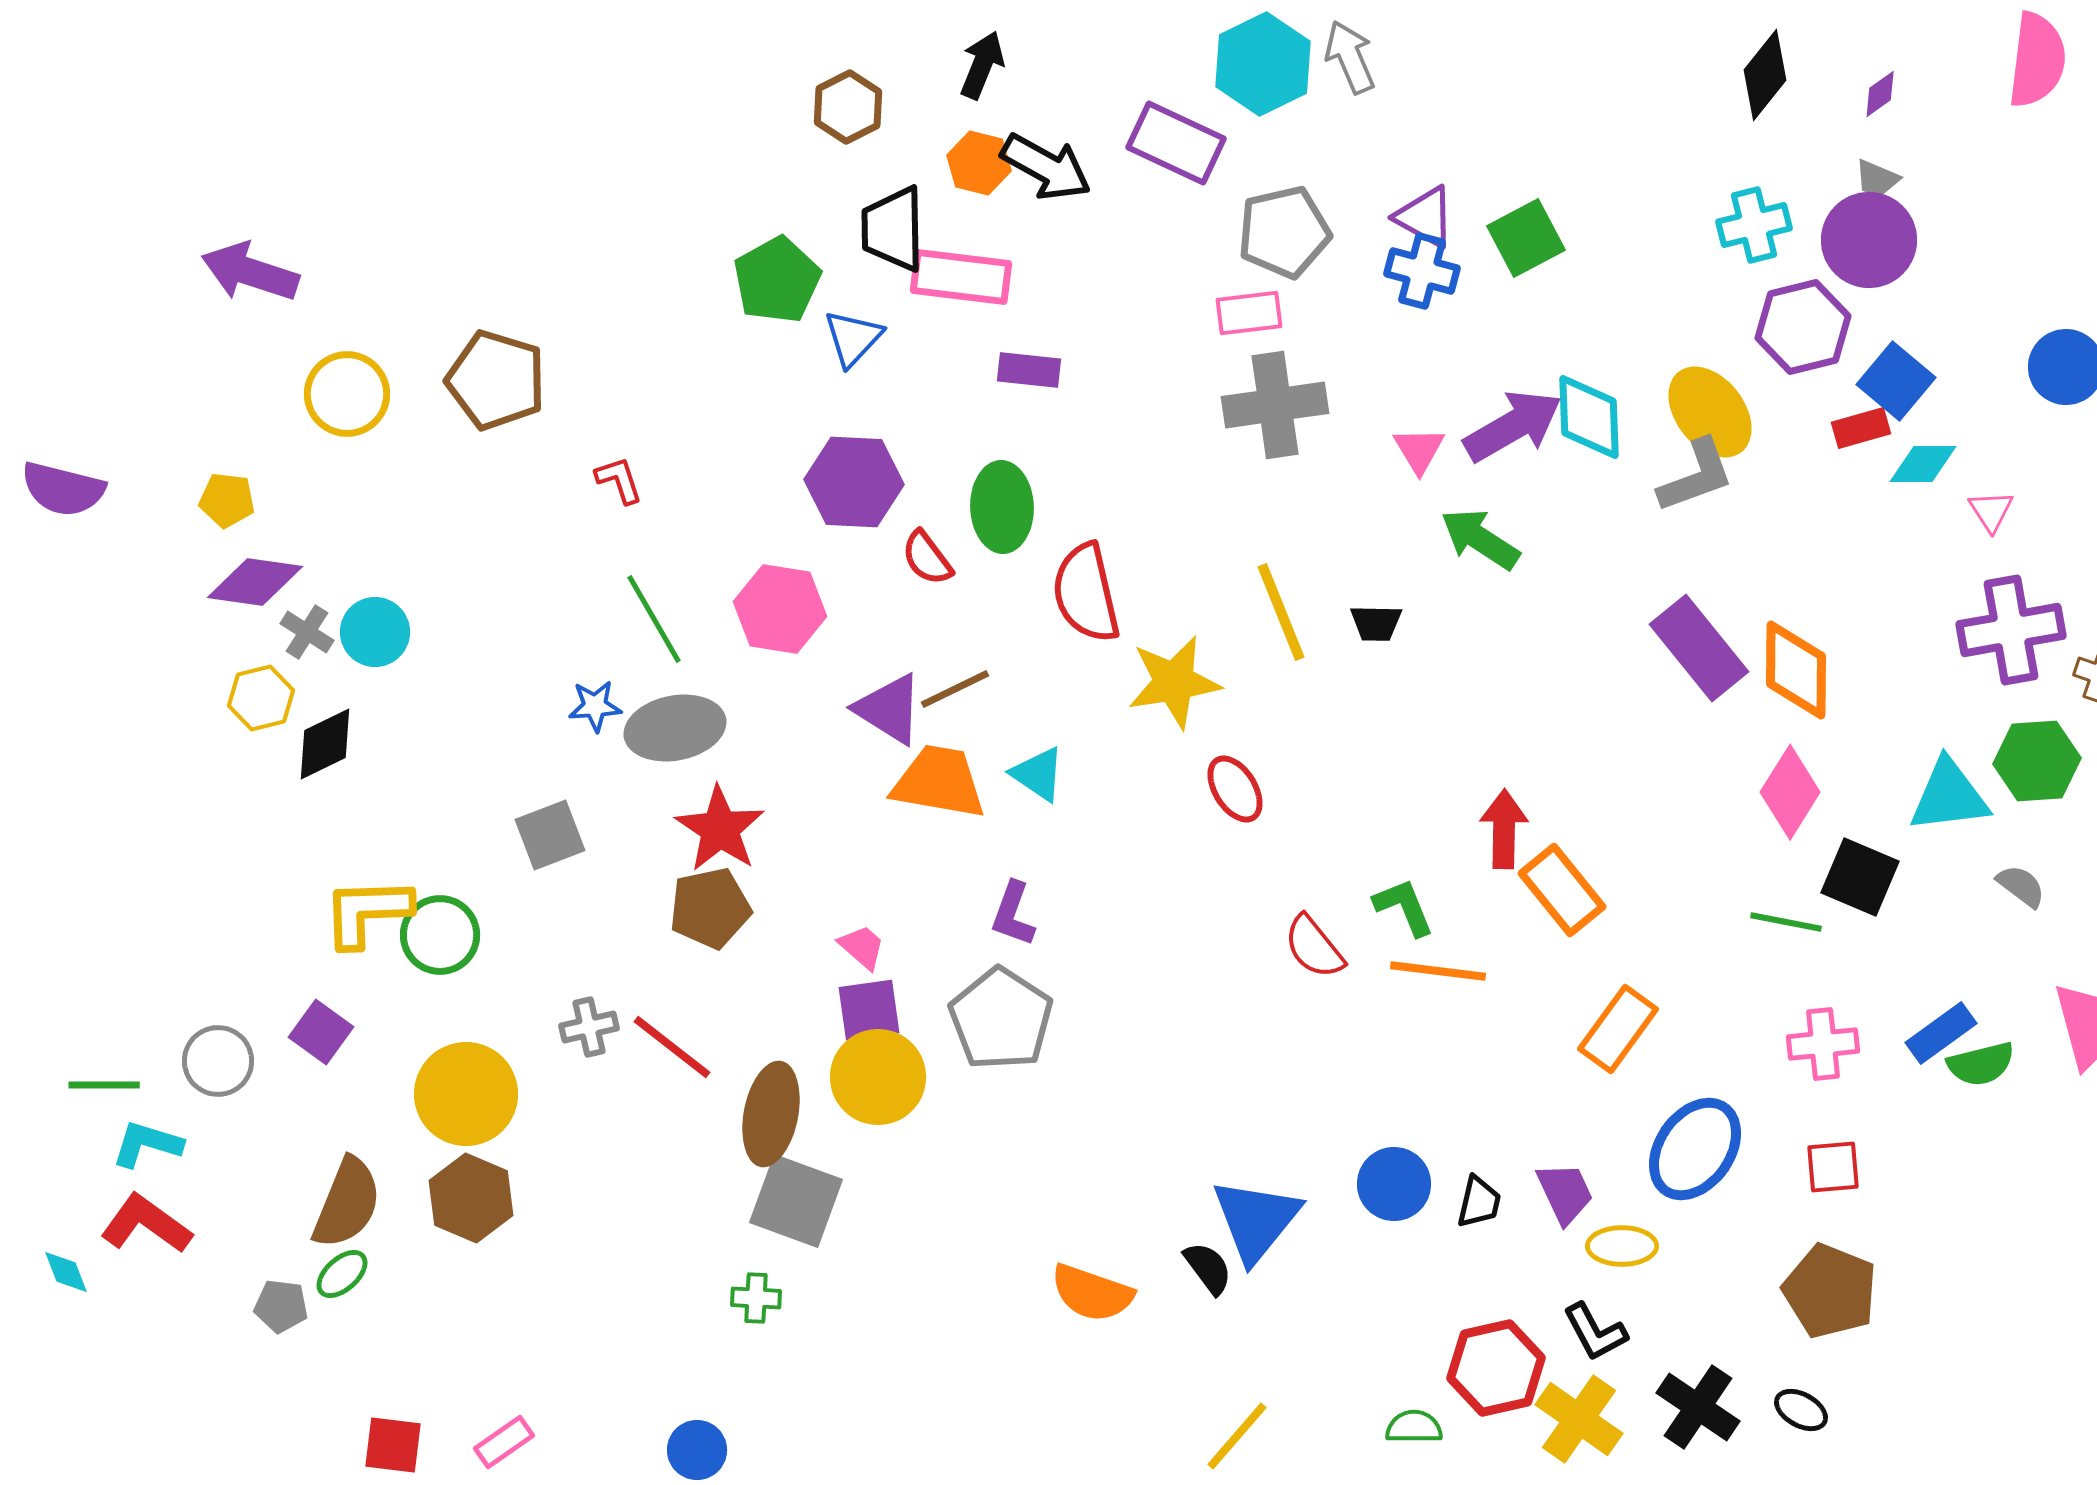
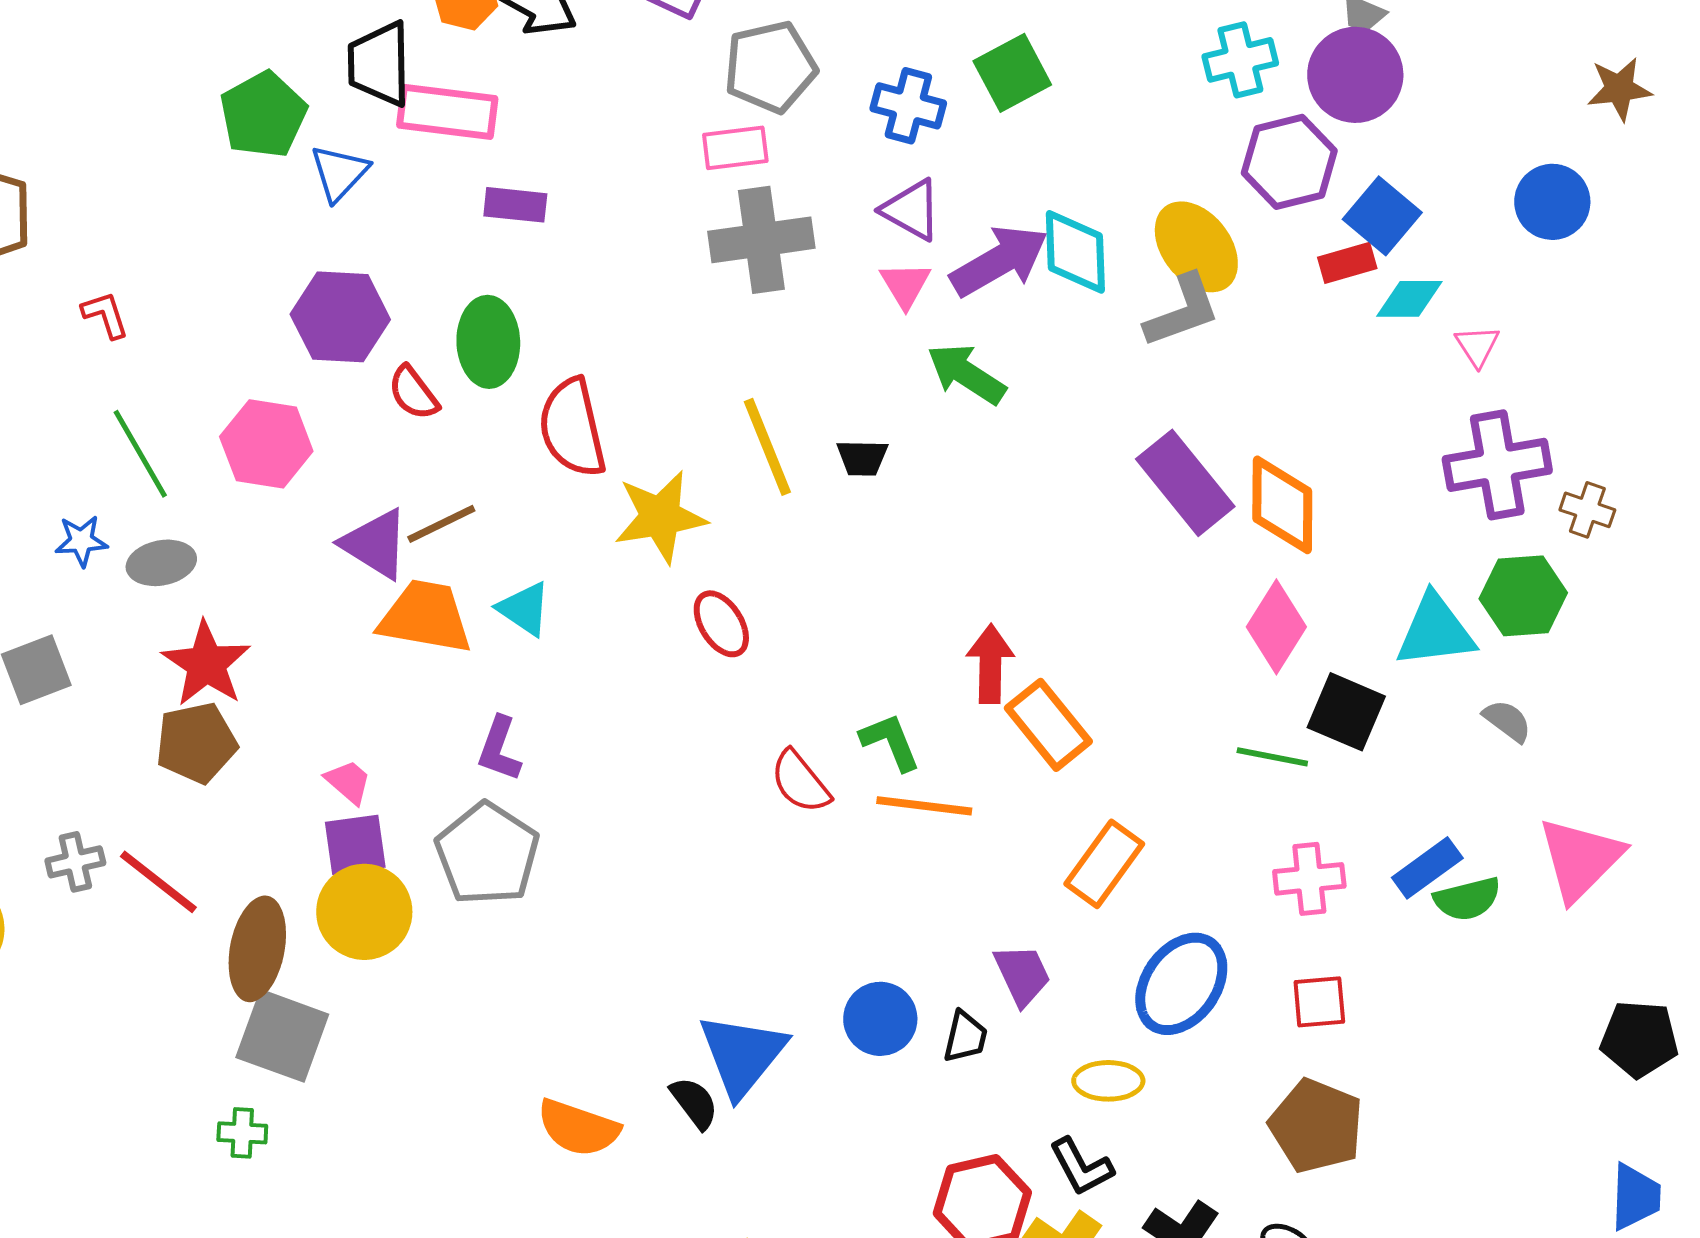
purple triangle: (1425, 217) -> (911, 210), moved
gray ellipse: (675, 728) -> (161, 563), size x0.7
purple trapezoid: (1565, 1193) -> (1022, 975), moved

